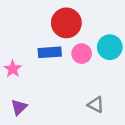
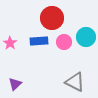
pink star: (13, 69) -> (10, 43), moved
gray triangle: (96, 105) -> (75, 82), size x1.5

